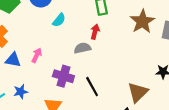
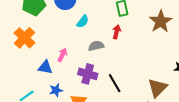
gray semicircle: (82, 48) -> (96, 46), moved
blue triangle: (13, 60) -> (45, 67), moved
blue star: (21, 92) -> (56, 90), moved

